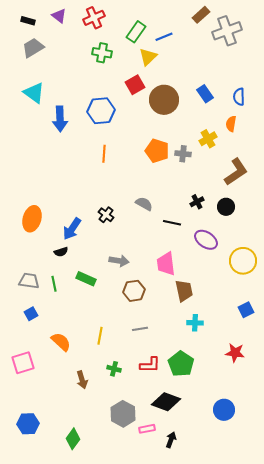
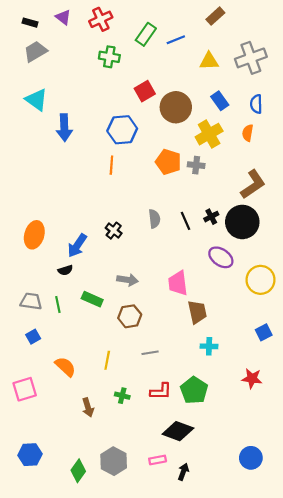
gray cross: (227, 31) -> (251, 58), moved
yellow triangle: (148, 57) -> (209, 61), moved, turned 42
blue hexagon: (101, 111) -> (122, 130), moved
yellow cross: (208, 139) -> (209, 134), moved, size x1.4
gray semicircle: (144, 204) -> (154, 219), turned 54
black circle: (226, 207) -> (242, 222), size x1.8
black line: (172, 223) -> (185, 221), moved, turned 54
brown hexagon: (134, 291) -> (130, 316), moved
blue circle: (224, 410) -> (251, 458), moved
gray hexagon: (123, 414) -> (114, 461), moved

